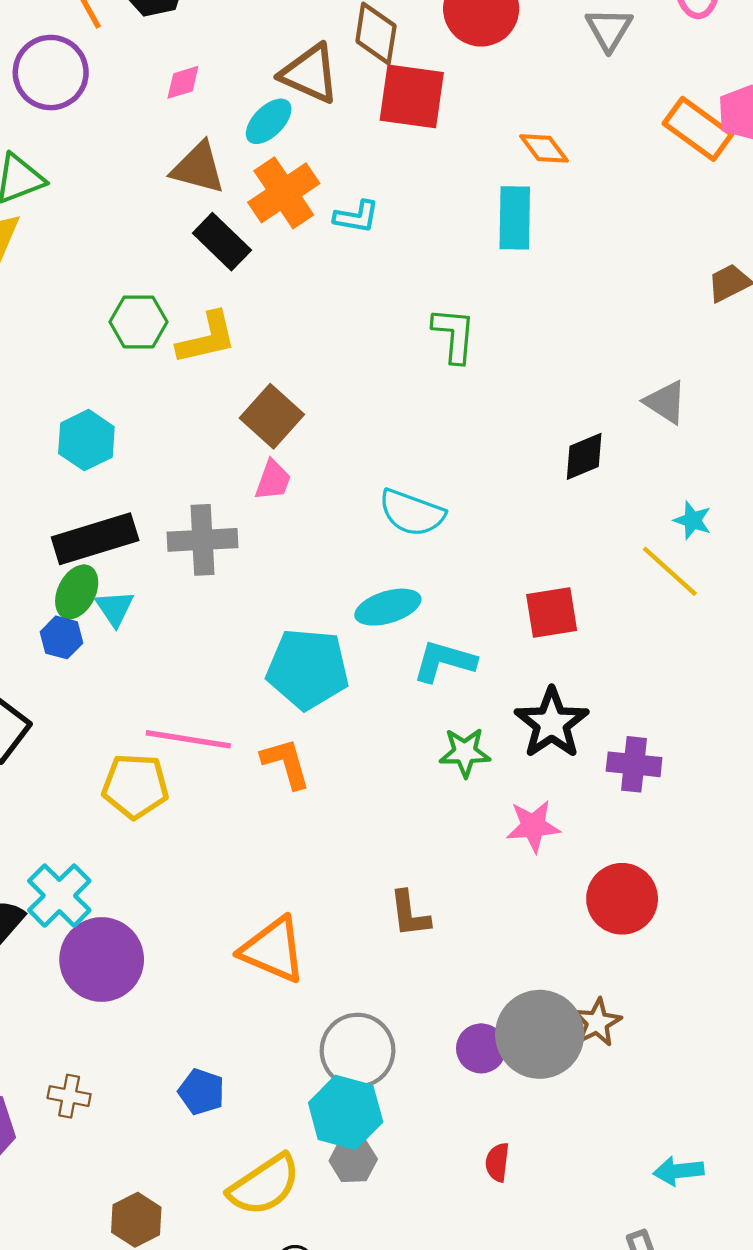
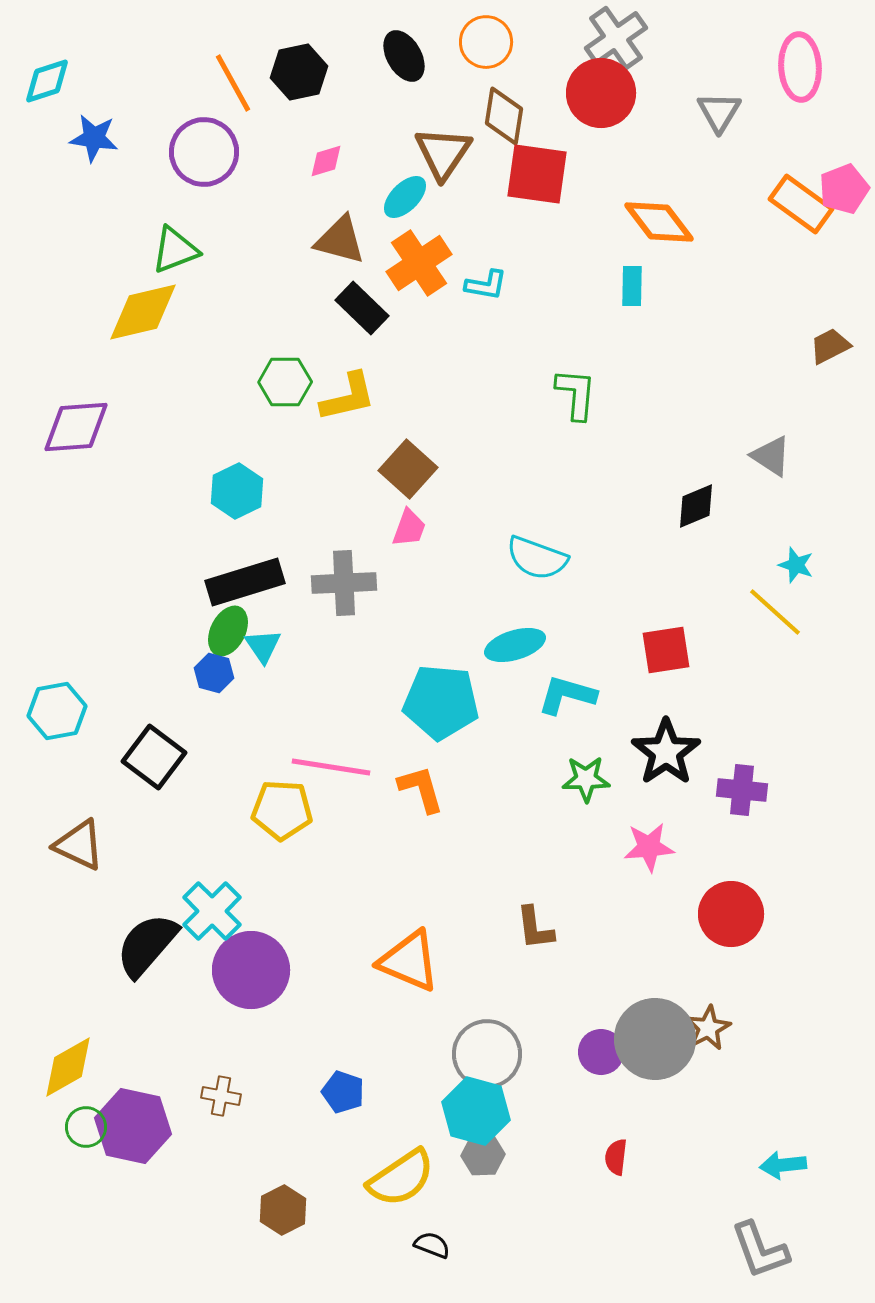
brown triangle: (310, 74) -> (443, 153), turned 40
orange diamond: (544, 148) -> (659, 222), size x1.5
cyan rectangle: (515, 218) -> (632, 286), size x0.7

